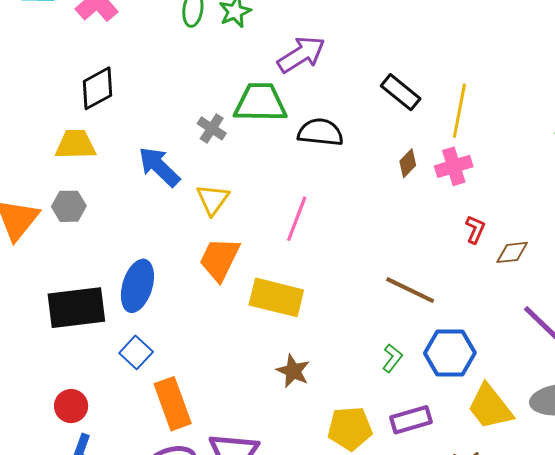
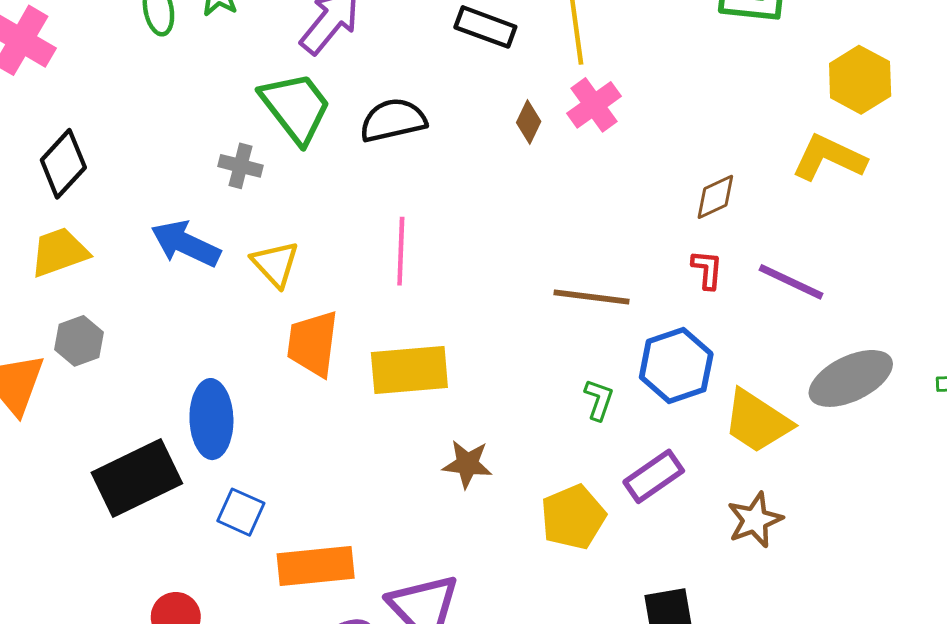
green trapezoid: (260, 103) -> (296, 107), turned 70
red L-shape: (475, 229) -> (707, 270), moved
orange rectangle: (173, 404) -> (316, 566), turned -57

